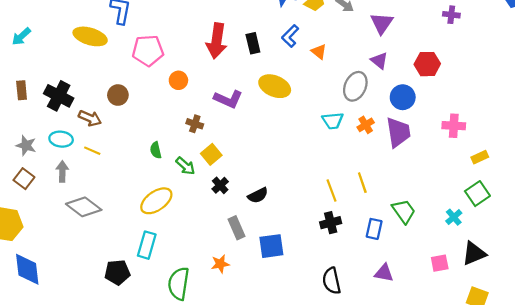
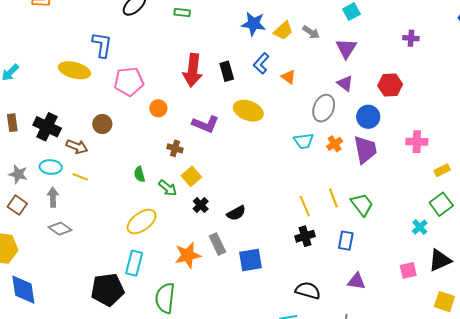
gray diamond: (84, 207) -> (60, 229), moved, size x0.7
green trapezoid: (404, 211) -> (362, 205), moved
orange star: (220, 264) -> (188, 255), moved, size x1.5
black pentagon: (117, 272) -> (107, 290), size x1.4
black semicircle: (332, 281) -> (308, 290), turned 120

